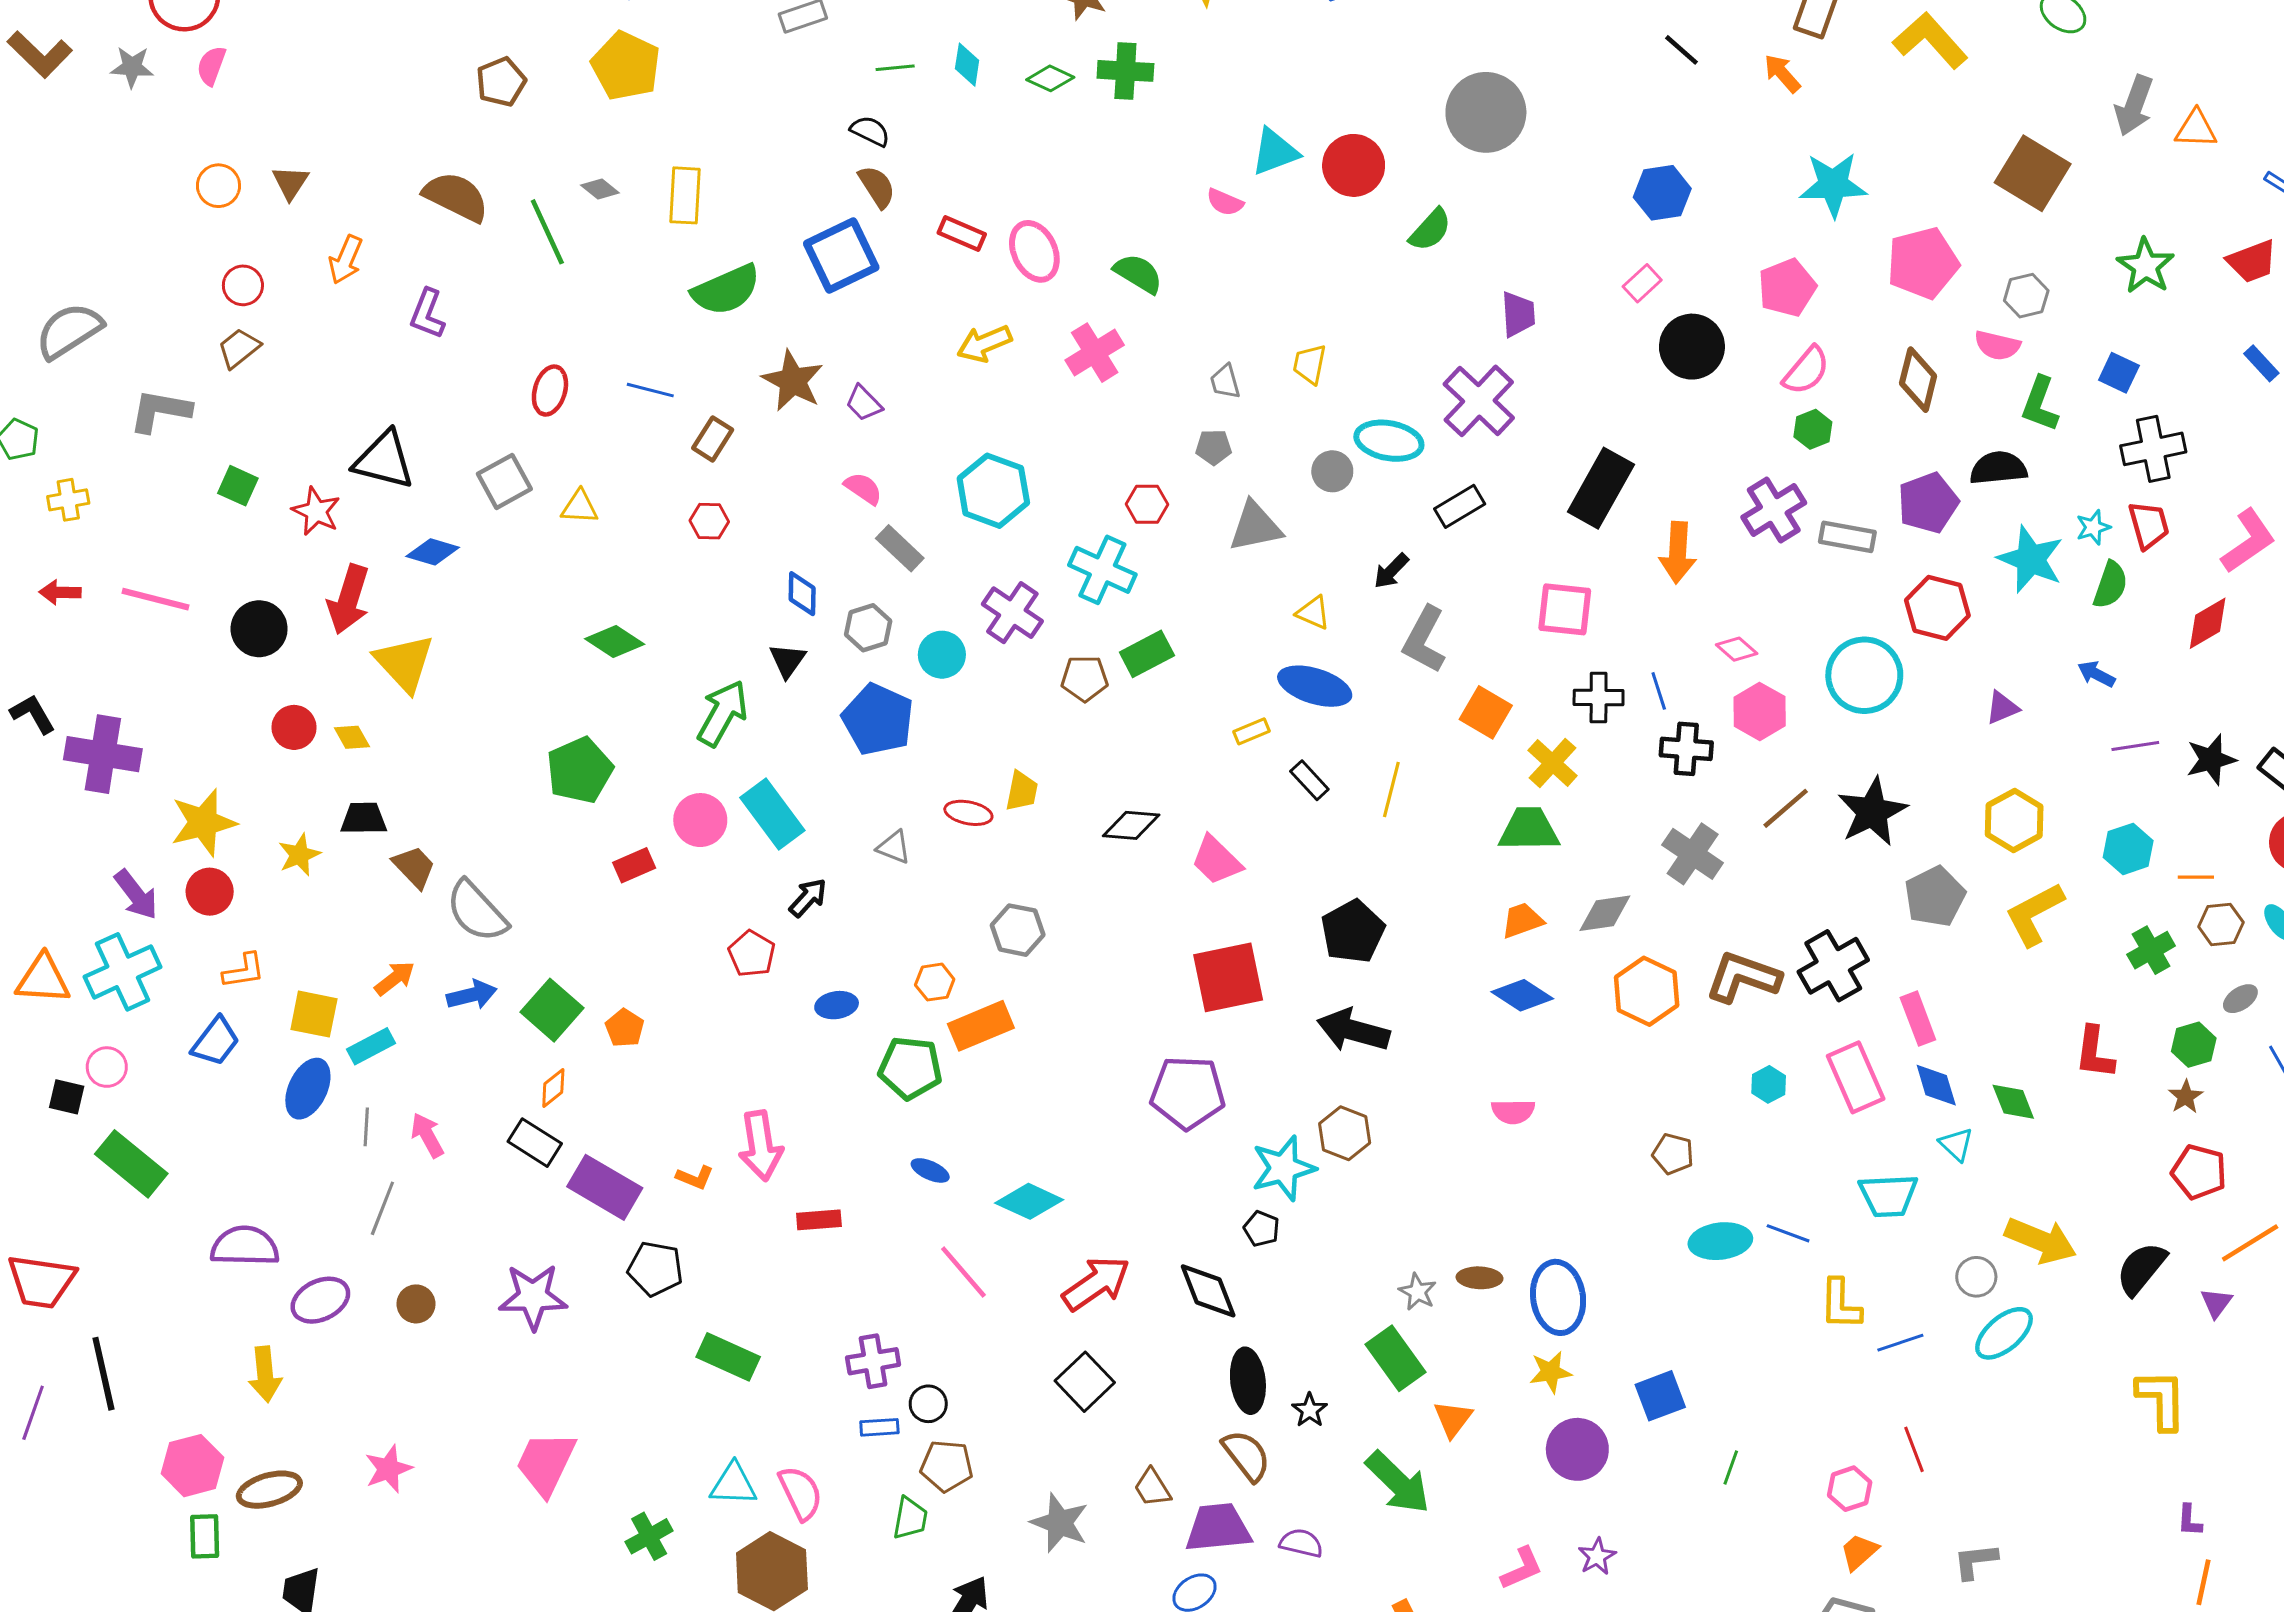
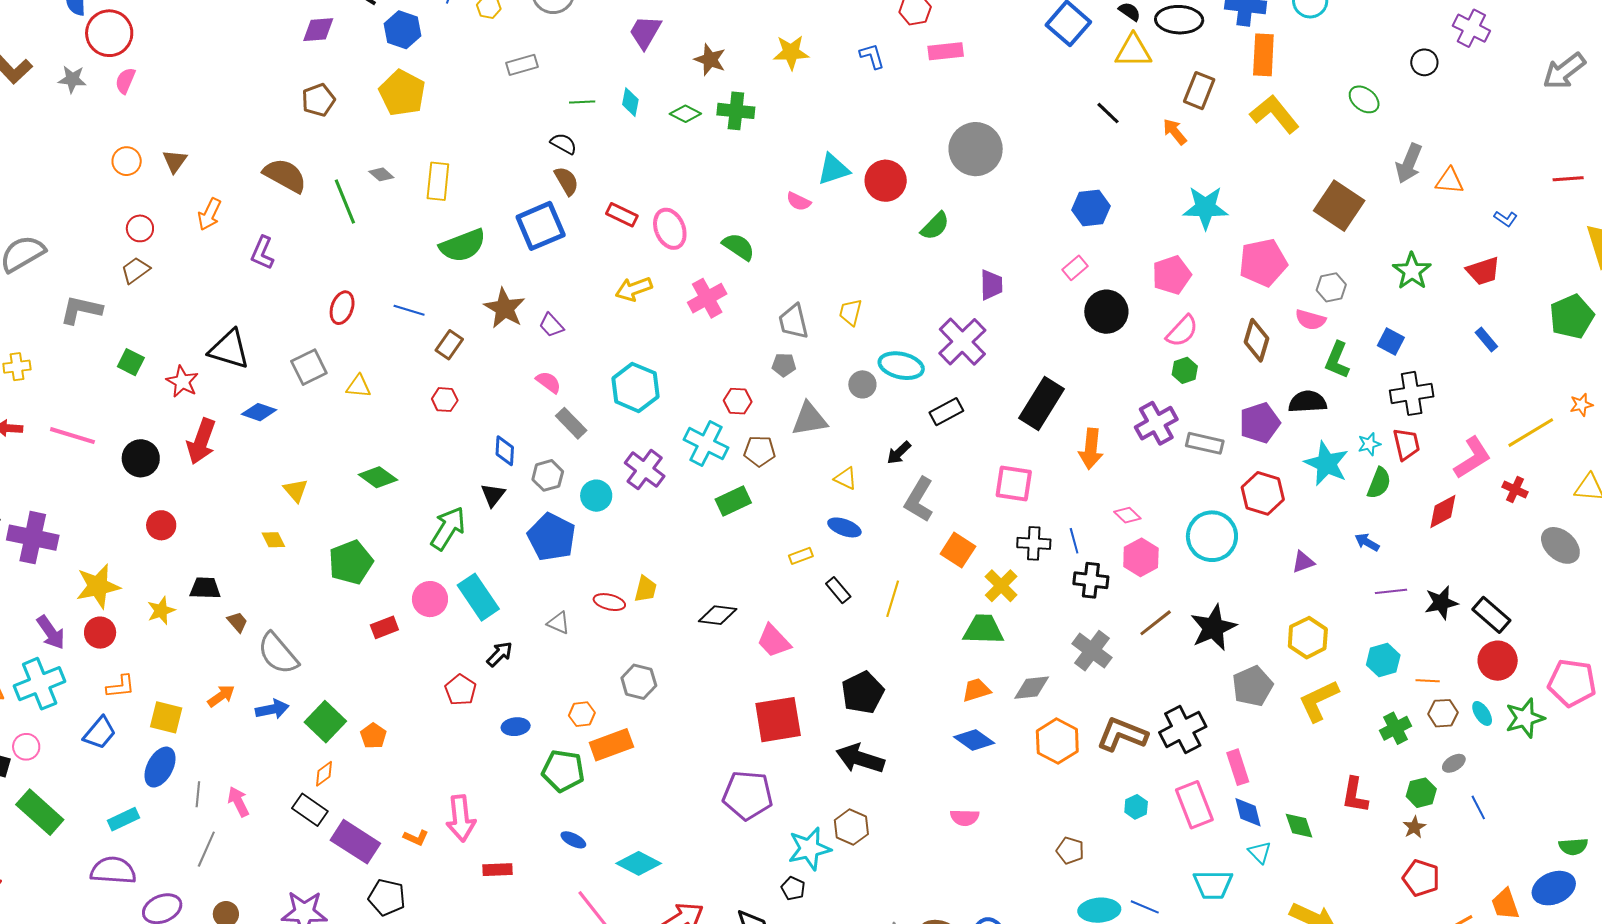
gray trapezoid: (1225, 382) -> (793, 321), size x1.5
yellow triangle: (404, 663) -> (296, 490), moved, size x0.6
brown pentagon: (1085, 678) -> (760, 451), moved
blue ellipse: (1315, 686) -> (844, 527), size x0.7
yellow diamond: (352, 737) -> (273, 540), moved
brown trapezoid: (414, 867) -> (237, 622), size x0.7
cyan rectangle: (371, 1046) -> (123, 819), moved

